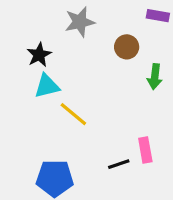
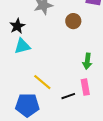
green arrow: (155, 77) -> (87, 61), moved
yellow line: (73, 114) -> (42, 82), moved

